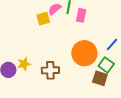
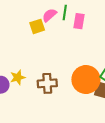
orange circle: (84, 53) -> (86, 80), moved

